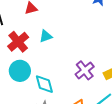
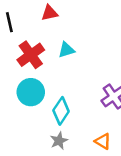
cyan diamond: (44, 84) -> (61, 111), turned 45

